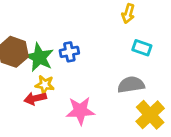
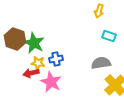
blue cross: (69, 52) -> (56, 59), moved
pink star: (80, 111) -> (51, 82), moved, turned 30

